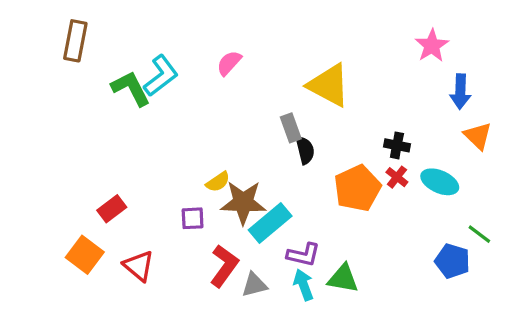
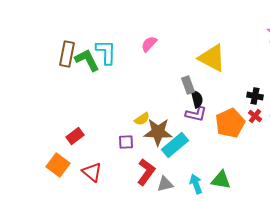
brown rectangle: (75, 41) -> (67, 54), moved
cyan L-shape: (161, 76) -> (106, 52), turned -52
purple L-shape: (303, 255) -> (196, 114), moved

